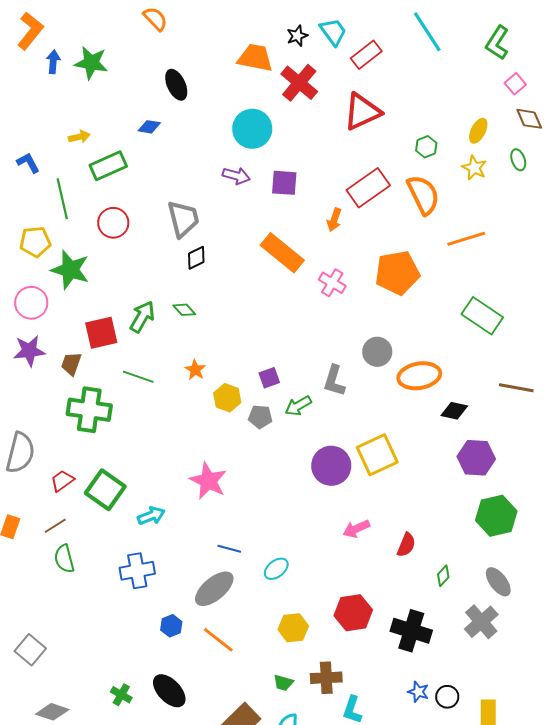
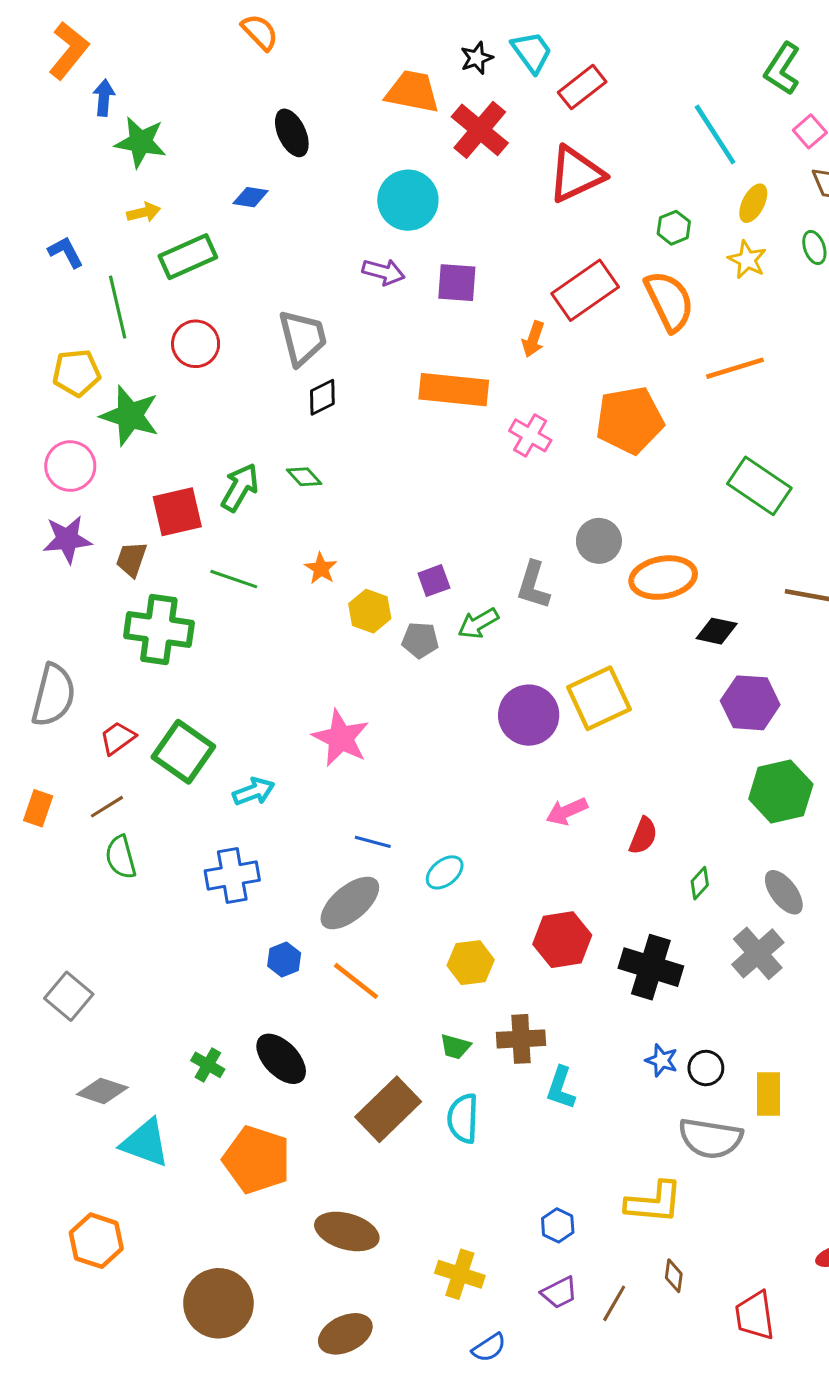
cyan line: (427, 32) -> (715, 134), moved
green star: (91, 63) -> (141, 142), moved
orange rectangle: (282, 253) -> (454, 390), turned -33

